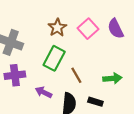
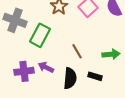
green rectangle: (54, 58) -> (40, 35), moved
purple cross: (15, 75) -> (24, 71), moved

